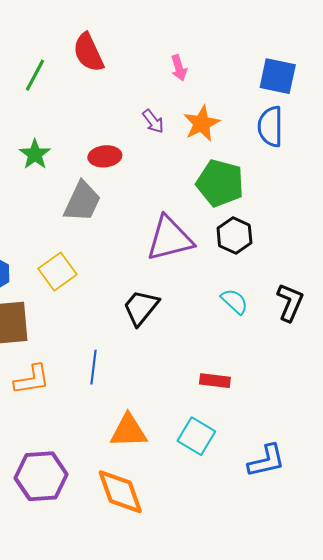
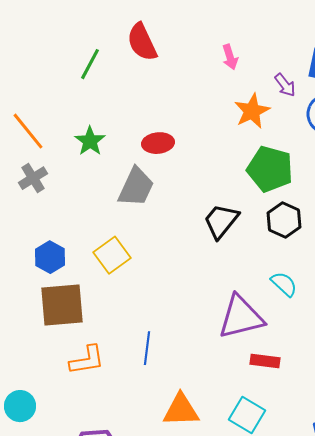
purple arrow: (153, 121) -> (285, 85), moved
purple triangle: (170, 239) -> (241, 317), moved
black trapezoid: (141, 308) -> (221, 221), moved

